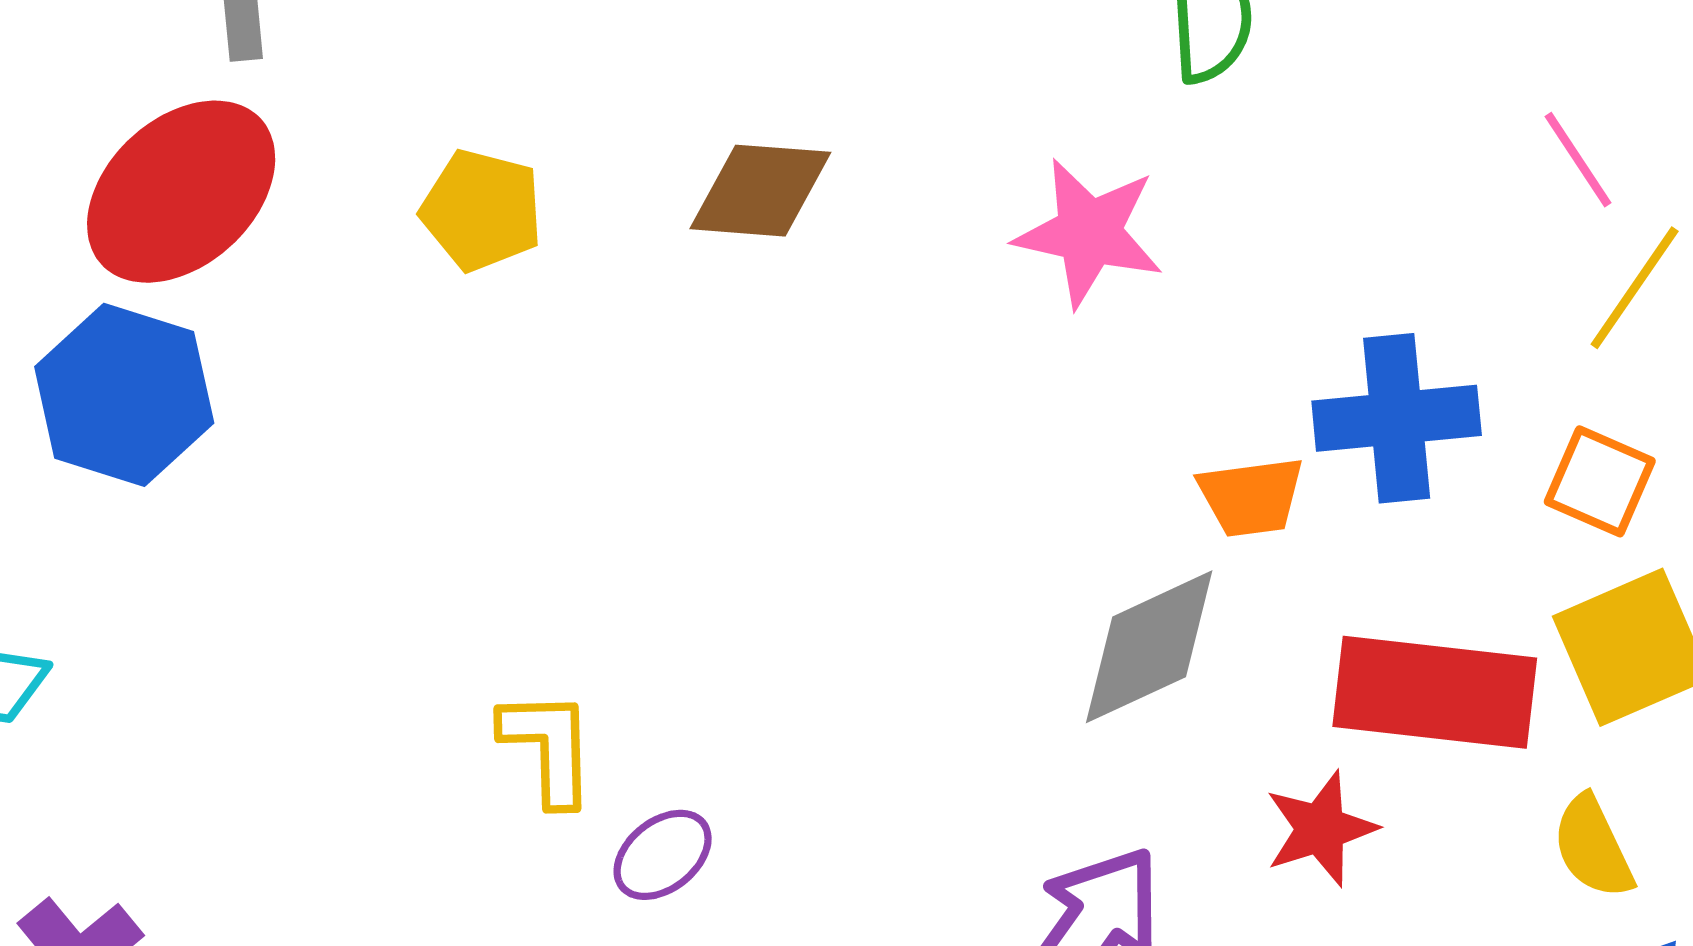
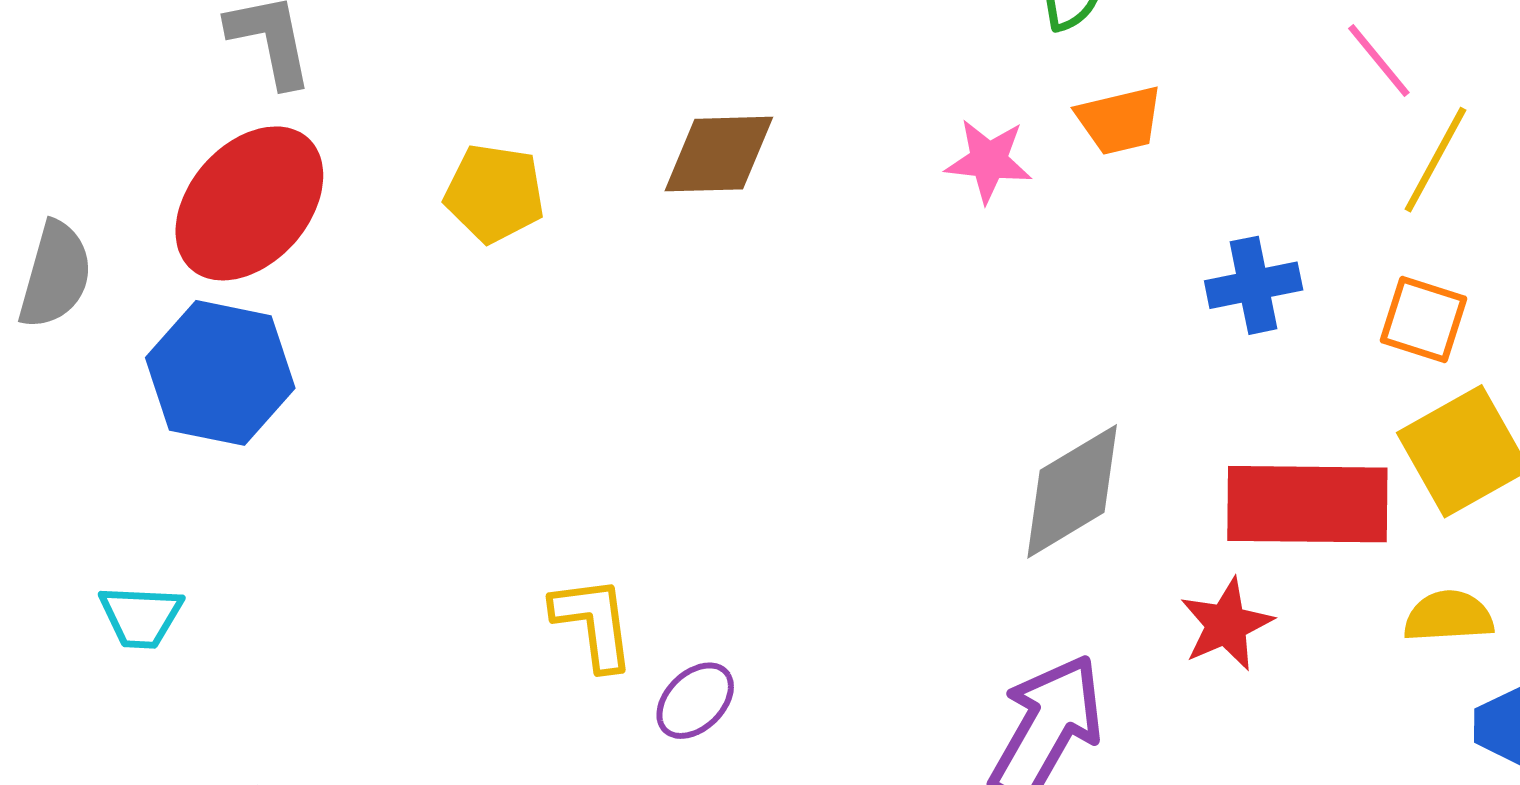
pink star: (1089, 233) -> (989, 161), size x0.7
blue cross: (1397, 418) -> (1254, 285), size x0.7
orange trapezoid: (1251, 497) -> (1119, 120), moved
yellow semicircle: (1593, 847) -> (1449, 616), turned 118

